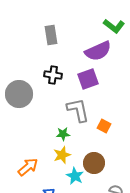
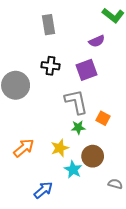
purple semicircle: (98, 51) -> (97, 41), size x0.6
green star: (63, 134) -> (78, 127), moved
orange arrow: (28, 167) -> (24, 148), moved

